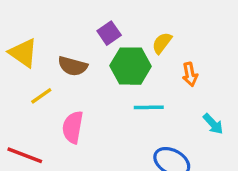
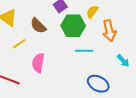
brown semicircle: (73, 66) -> (38, 26), turned 30
orange arrow: (190, 74) -> (109, 31), size x1.5

